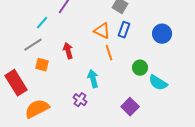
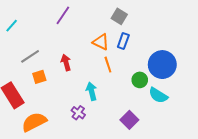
cyan line: (42, 23) -> (12, 26), moved
blue circle: (162, 34) -> (162, 65), moved, size x1.4
orange square: (42, 65) -> (39, 77), turned -32

